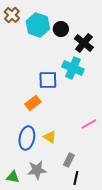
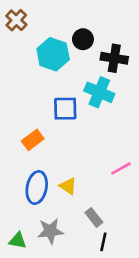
cyan hexagon: (38, 25) -> (53, 54), moved
black cross: (84, 43) -> (114, 58), turned -30
orange rectangle: (33, 103) -> (33, 140), moved
gray rectangle: (69, 160) -> (94, 217), turned -64

